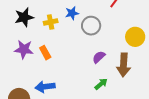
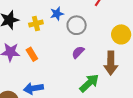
purple semicircle: (99, 57) -> (78, 52), moved
green arrow: (101, 84) -> (89, 83), size x1.5

